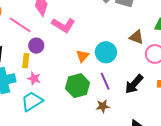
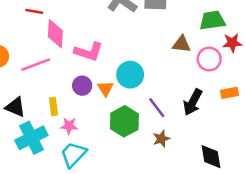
pink line: (20, 25) -> (36, 65), turned -40
purple circle: (36, 46) -> (82, 86), moved
cyan circle: (106, 52) -> (130, 75), moved
orange triangle: (82, 56) -> (105, 89), moved

